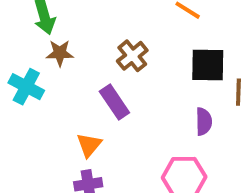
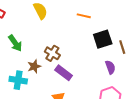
brown star: (60, 53) -> (34, 66), moved
brown cross: (132, 56) -> (52, 53), moved

